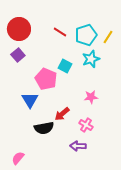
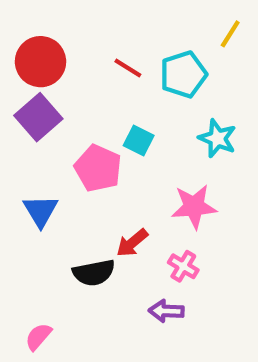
yellow line: (108, 37) -> (230, 34), moved
purple square: (18, 55) -> (38, 117), size x1.5
cyan star: (91, 59) -> (217, 138), moved, turned -30
pink star: (91, 97) -> (194, 207), size x1.5
blue triangle: (30, 100) -> (41, 211), moved

